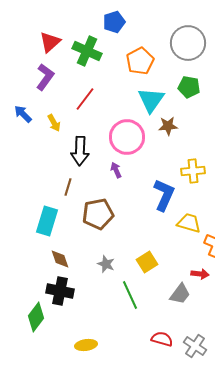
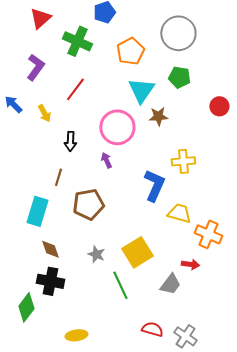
red triangle: (50, 42) -> (40, 18), moved
black arrow: (80, 151) -> (70, 141), size x0.7
yellow square: (147, 262) -> (137, 252), size x1.4

